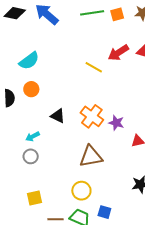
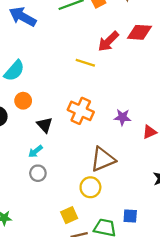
black triangle: (58, 116) -> (45, 125), moved, turned 35
orange cross: (92, 116) -> (81, 111), moved
yellow circle: (81, 191) -> (90, 187), moved
yellow square: (34, 198) -> (69, 215), moved

